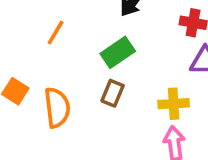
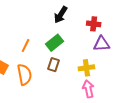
orange line: (56, 33) -> (26, 46), moved

